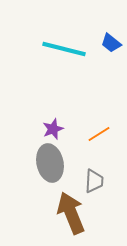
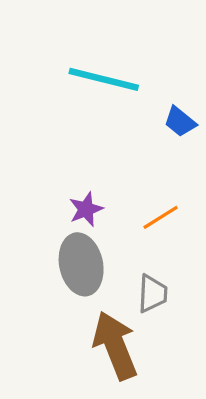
blue trapezoid: (111, 43) -> (180, 122), moved

